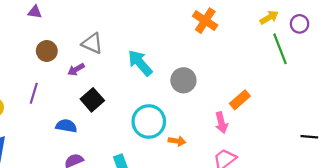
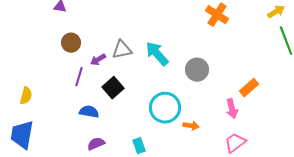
gray triangle: (92, 43) -> (122, 50), moved, turned -35
purple line: (34, 93) -> (79, 77), moved

